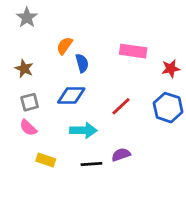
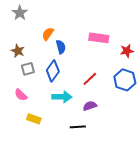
blue diamond: (71, 95) -> (53, 71), turned -55
gray square: (30, 102) -> (28, 69), moved
purple semicircle: (121, 155) -> (90, 106), moved
black line: (91, 164) -> (78, 127), moved

